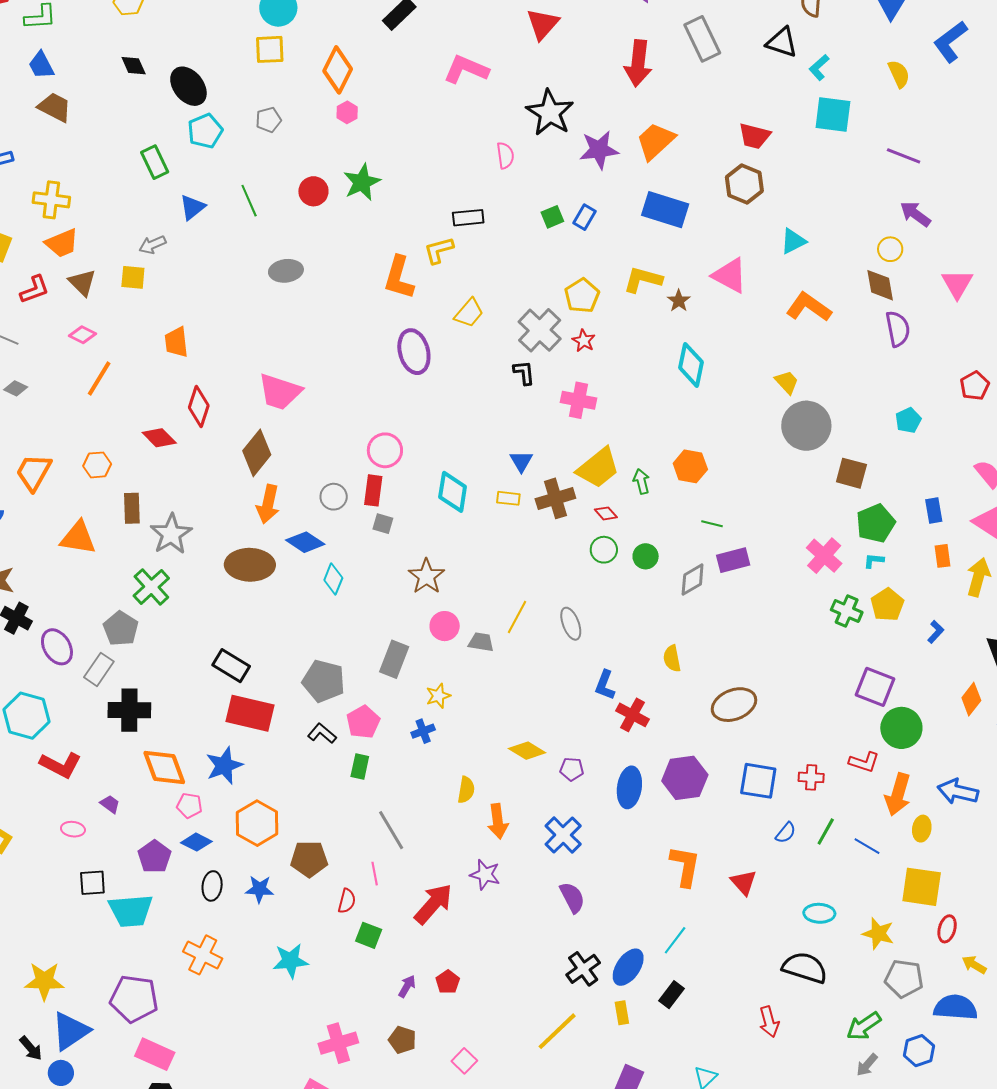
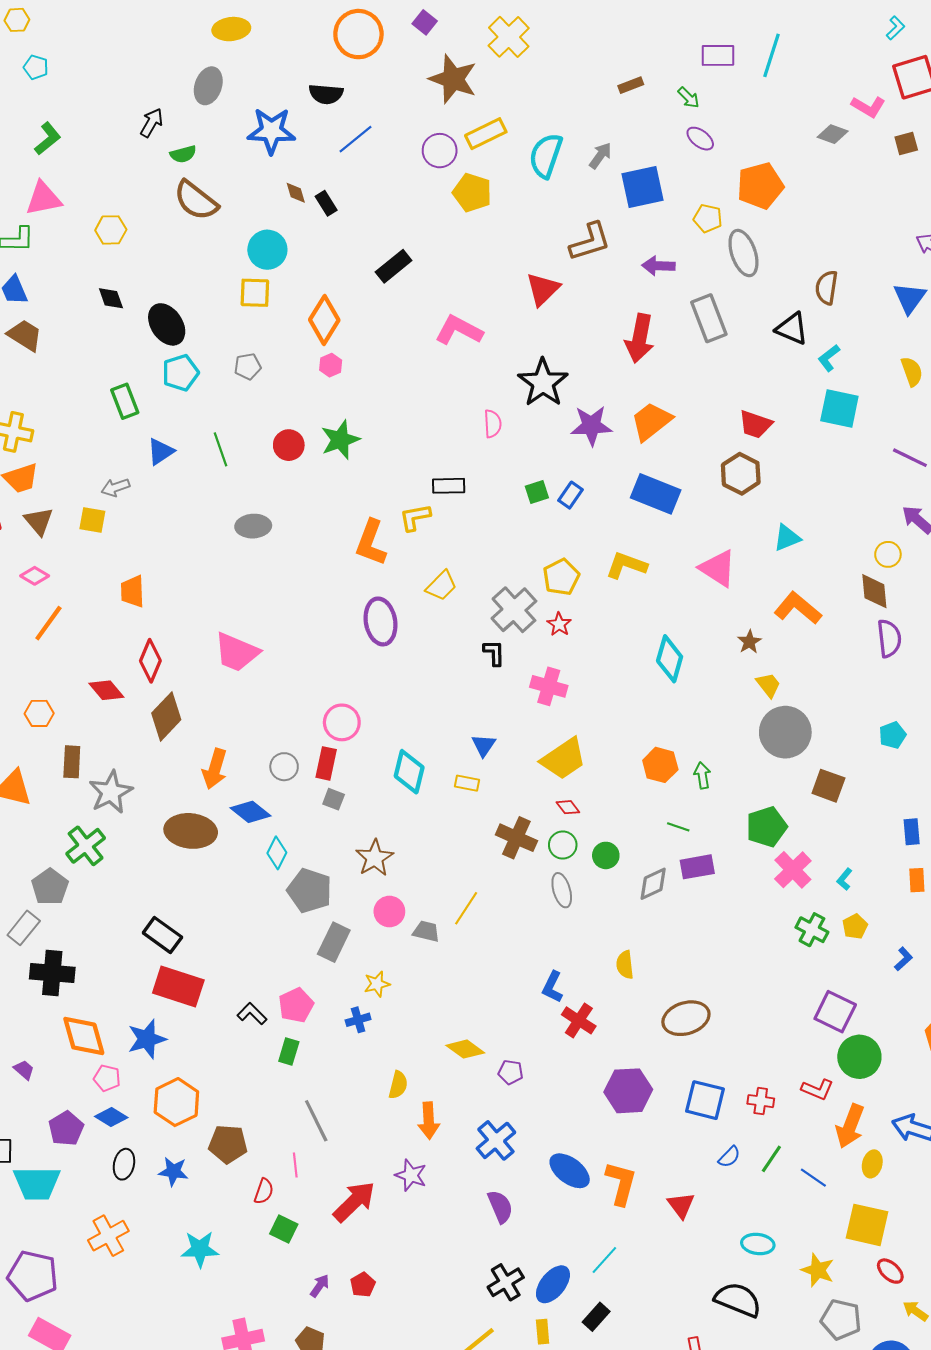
brown star: (679, 301) -> (749, 642), moved
brown diamond: (257, 453) -> (166, 716), moved
green arrow: (641, 481) -> (702, 775), moved
brown cross: (555, 498) -> (516, 838), moved, turned 36
green pentagon: (876, 523) -> (767, 827), moved
cyan L-shape: (874, 561) -> (844, 879), turned -60
yellow pentagon: (887, 605) -> (855, 926), size x0.7
gray ellipse: (571, 624) -> (562, 890), moved
gray pentagon: (324, 681) -> (310, 891), moved
blue ellipse: (629, 787) -> (570, 1171), moved, turned -66
red ellipse: (947, 929) -> (890, 1271), turned -68
orange cross: (203, 955) -> (108, 1236), turned 30

